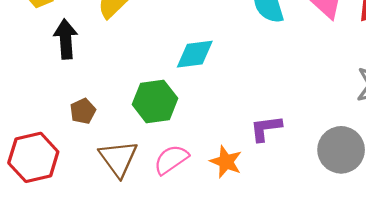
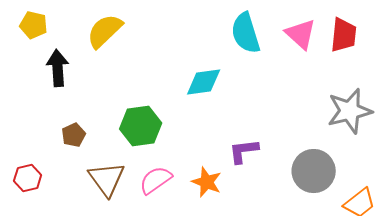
cyan diamond: (195, 54) -> (204, 82), moved
red hexagon: (33, 157) -> (28, 178), size x0.6

